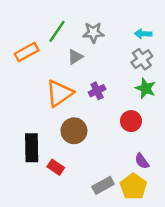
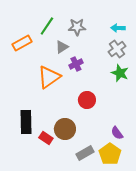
purple cross: (97, 91) -> (76, 64), moved
red circle: (131, 121) -> (87, 100), moved
brown circle: (74, 131) -> (65, 129), moved

